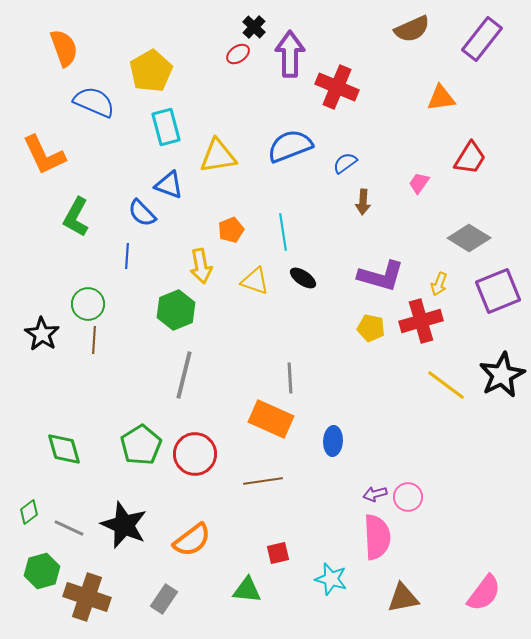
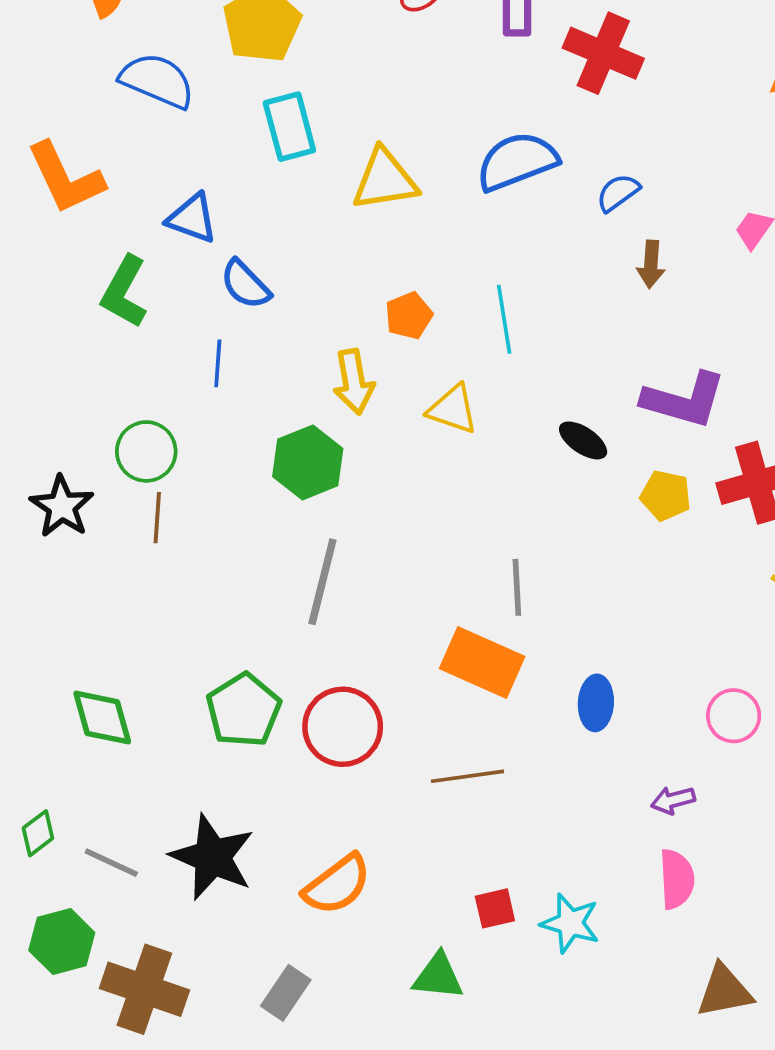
blue triangle: (169, 185) -> (192, 218), moved
black ellipse: (303, 278) -> (583, 440), moved
pink circle: (408, 497) -> (734, 716), moved
pink semicircle: (377, 537) -> (677, 879), size x0.7
cyan star: (331, 579) -> (570, 923), moved

